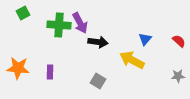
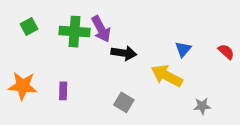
green square: (23, 13) -> (29, 26), moved
gray star: (178, 76) -> (202, 106), moved

